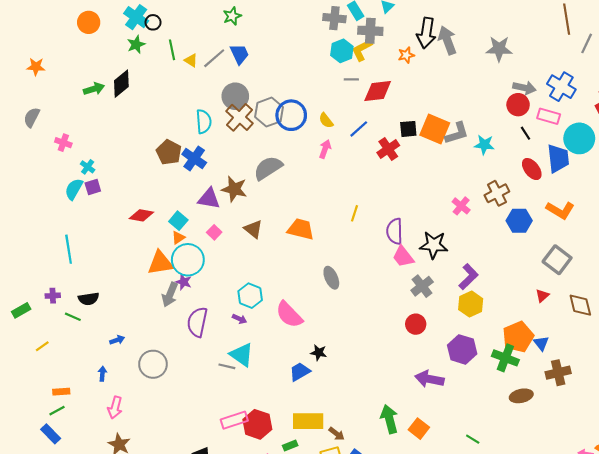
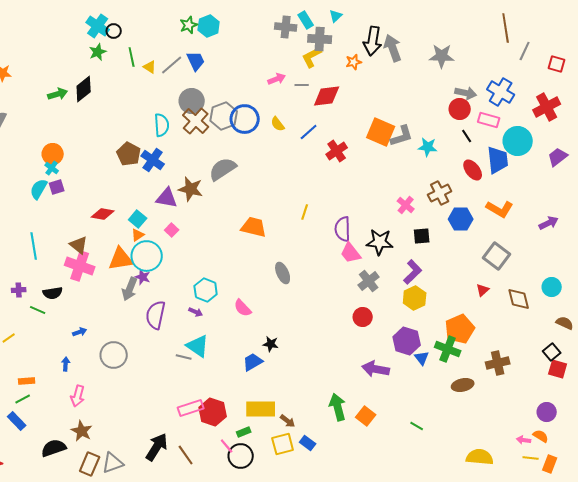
orange circle: (89, 22) -> (53, 154), moved
cyan hexagon: (342, 51) -> (209, 26), moved
black square: (408, 129) -> (422, 236), moved
pink cross: (63, 143) -> (80, 266), moved, size x1.8
pink arrow: (325, 149) -> (277, 79), moved, turned 48
brown triangle: (253, 229) -> (79, 245), moved
pink semicircle: (289, 315) -> (243, 308), size x0.7
blue triangle: (541, 343) -> (422, 358), moved

